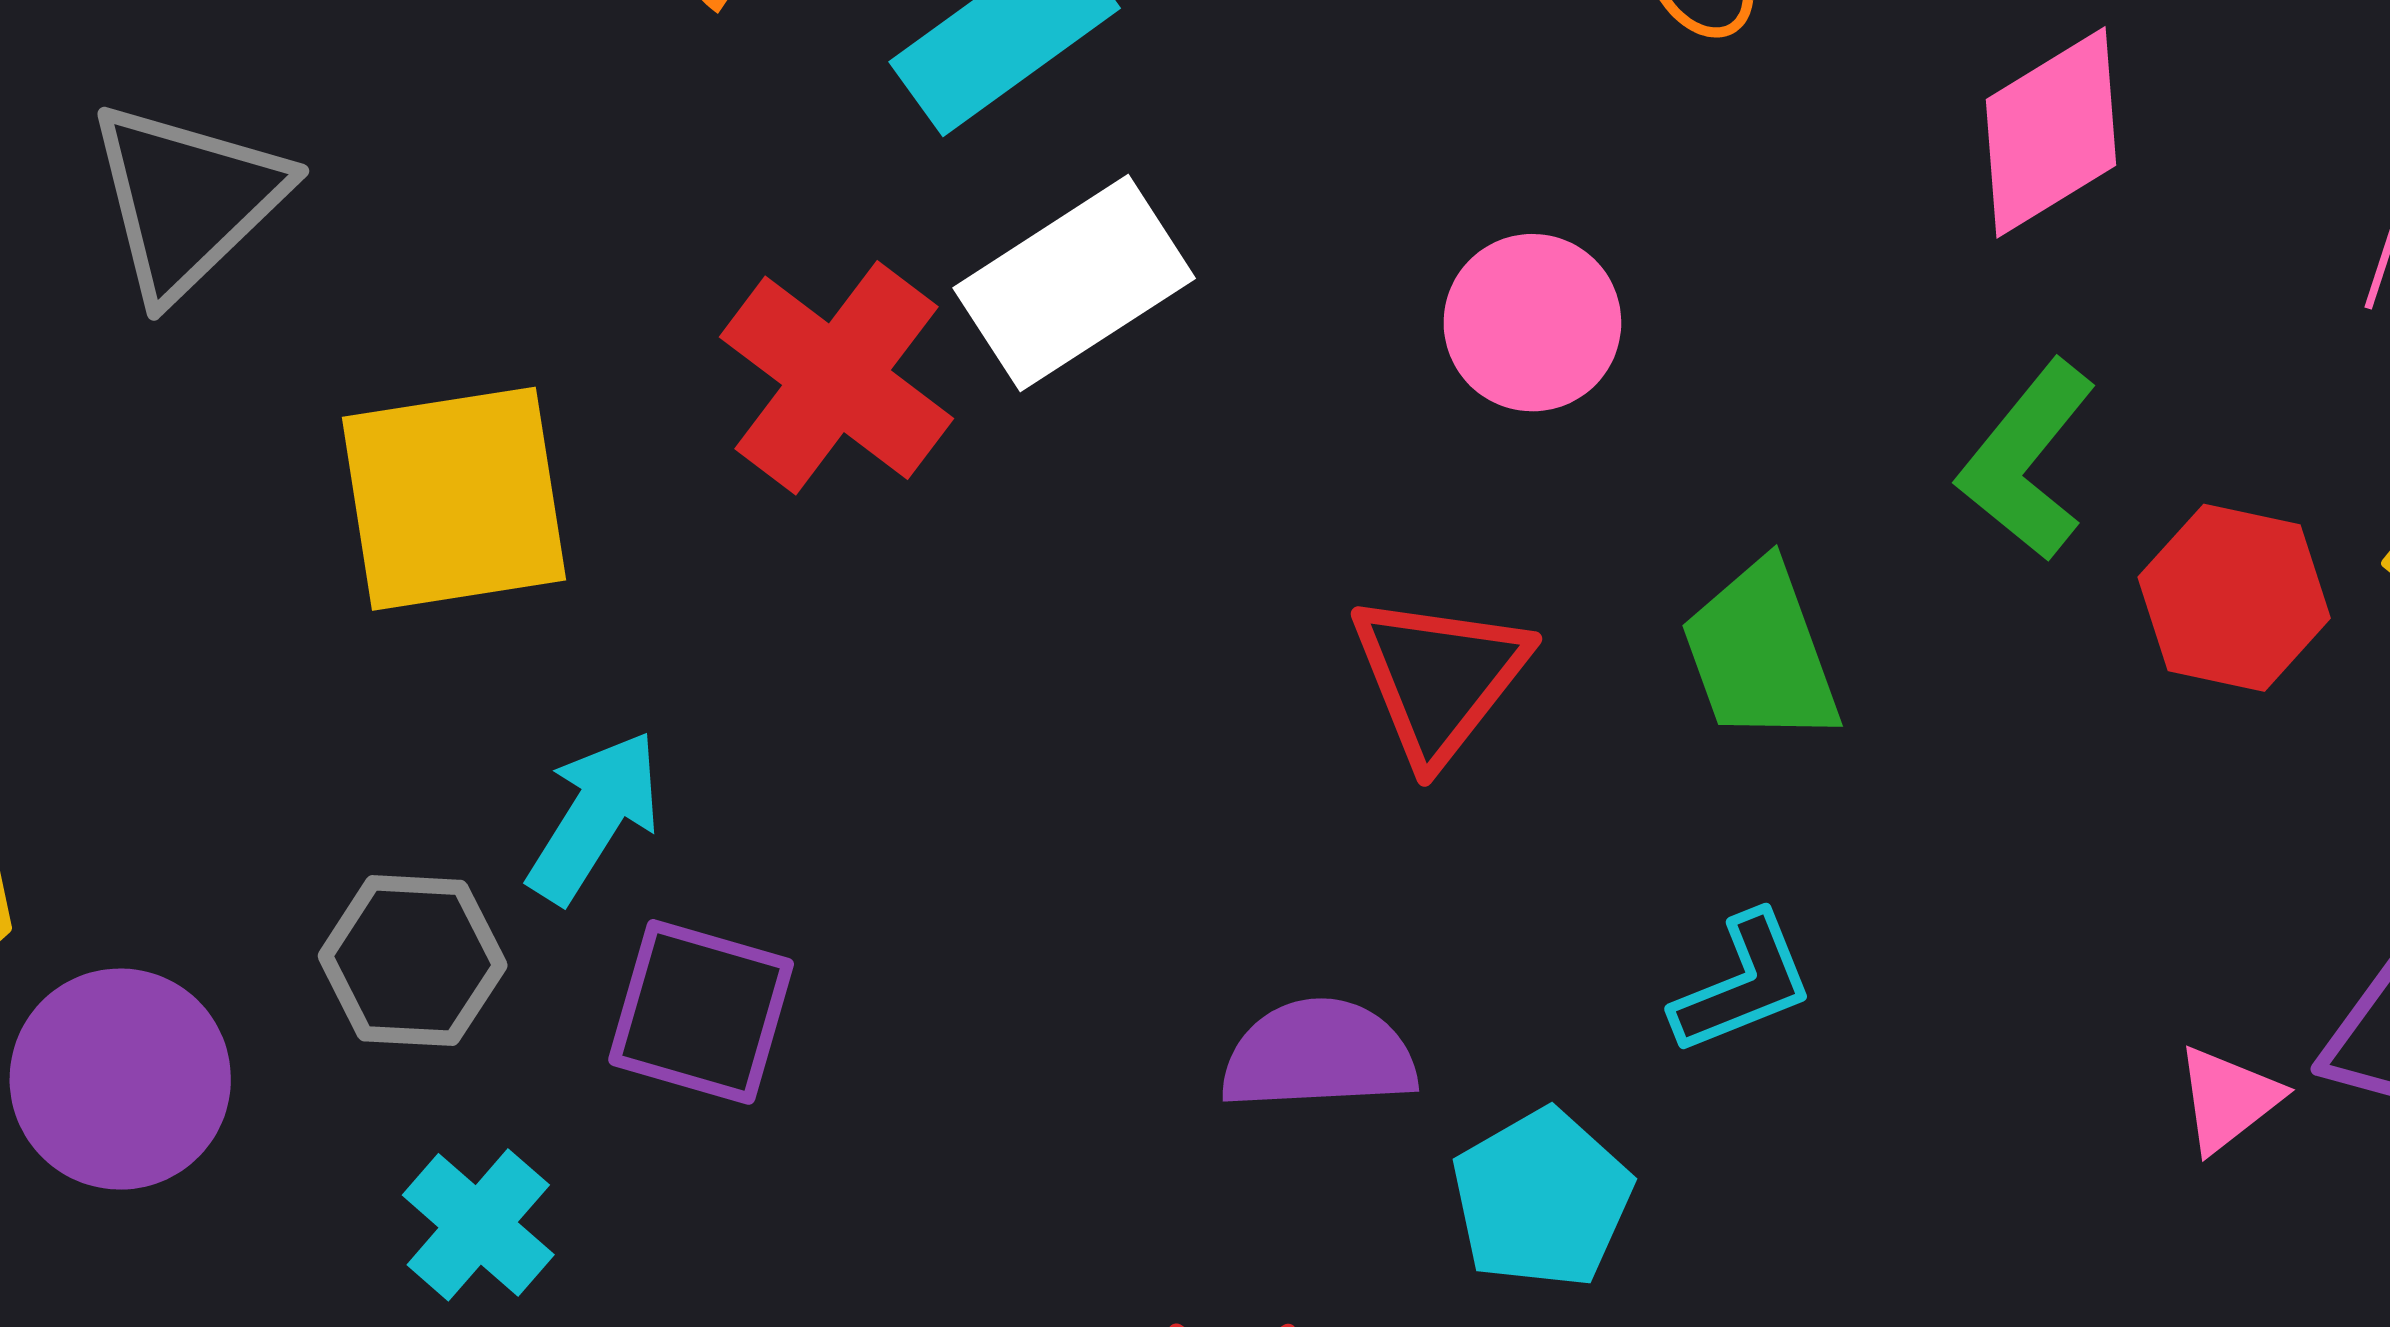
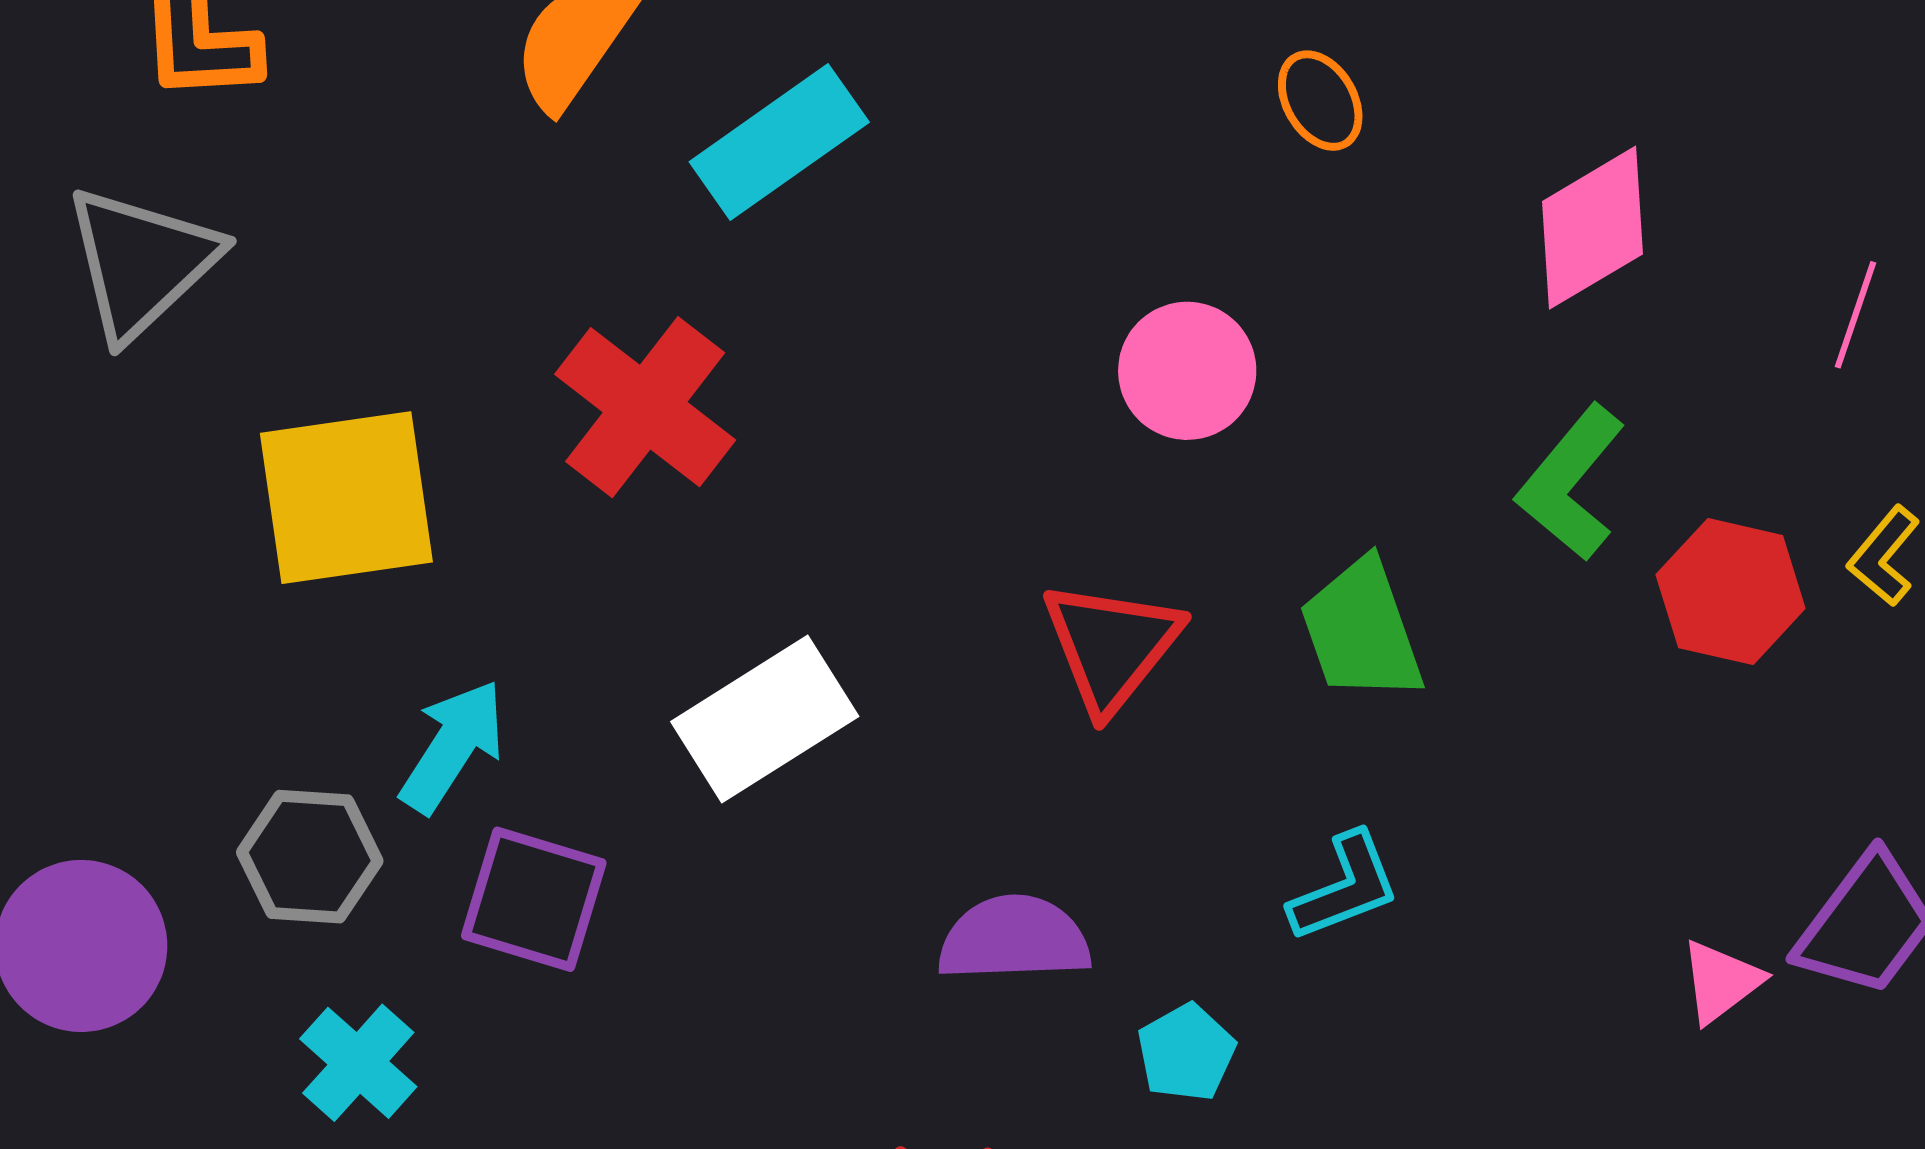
white rectangle: (1074, 283) -> (765, 719), moved
cyan pentagon: (1542, 1199) -> (1186, 1053), size x0.7

